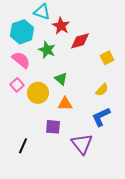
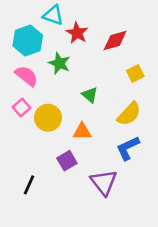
red diamond: (80, 41) -> (115, 41), moved
green triangle: (61, 79) -> (90, 95), moved
yellow semicircle: (102, 90) -> (129, 114), size x1.5
purple square: (53, 127) -> (67, 161), turned -35

